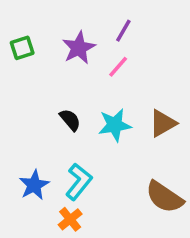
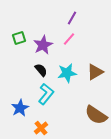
green square: (22, 48) -> (19, 38), moved
purple star: (79, 48) -> (43, 45), moved
cyan L-shape: (79, 182) -> (46, 94), moved

